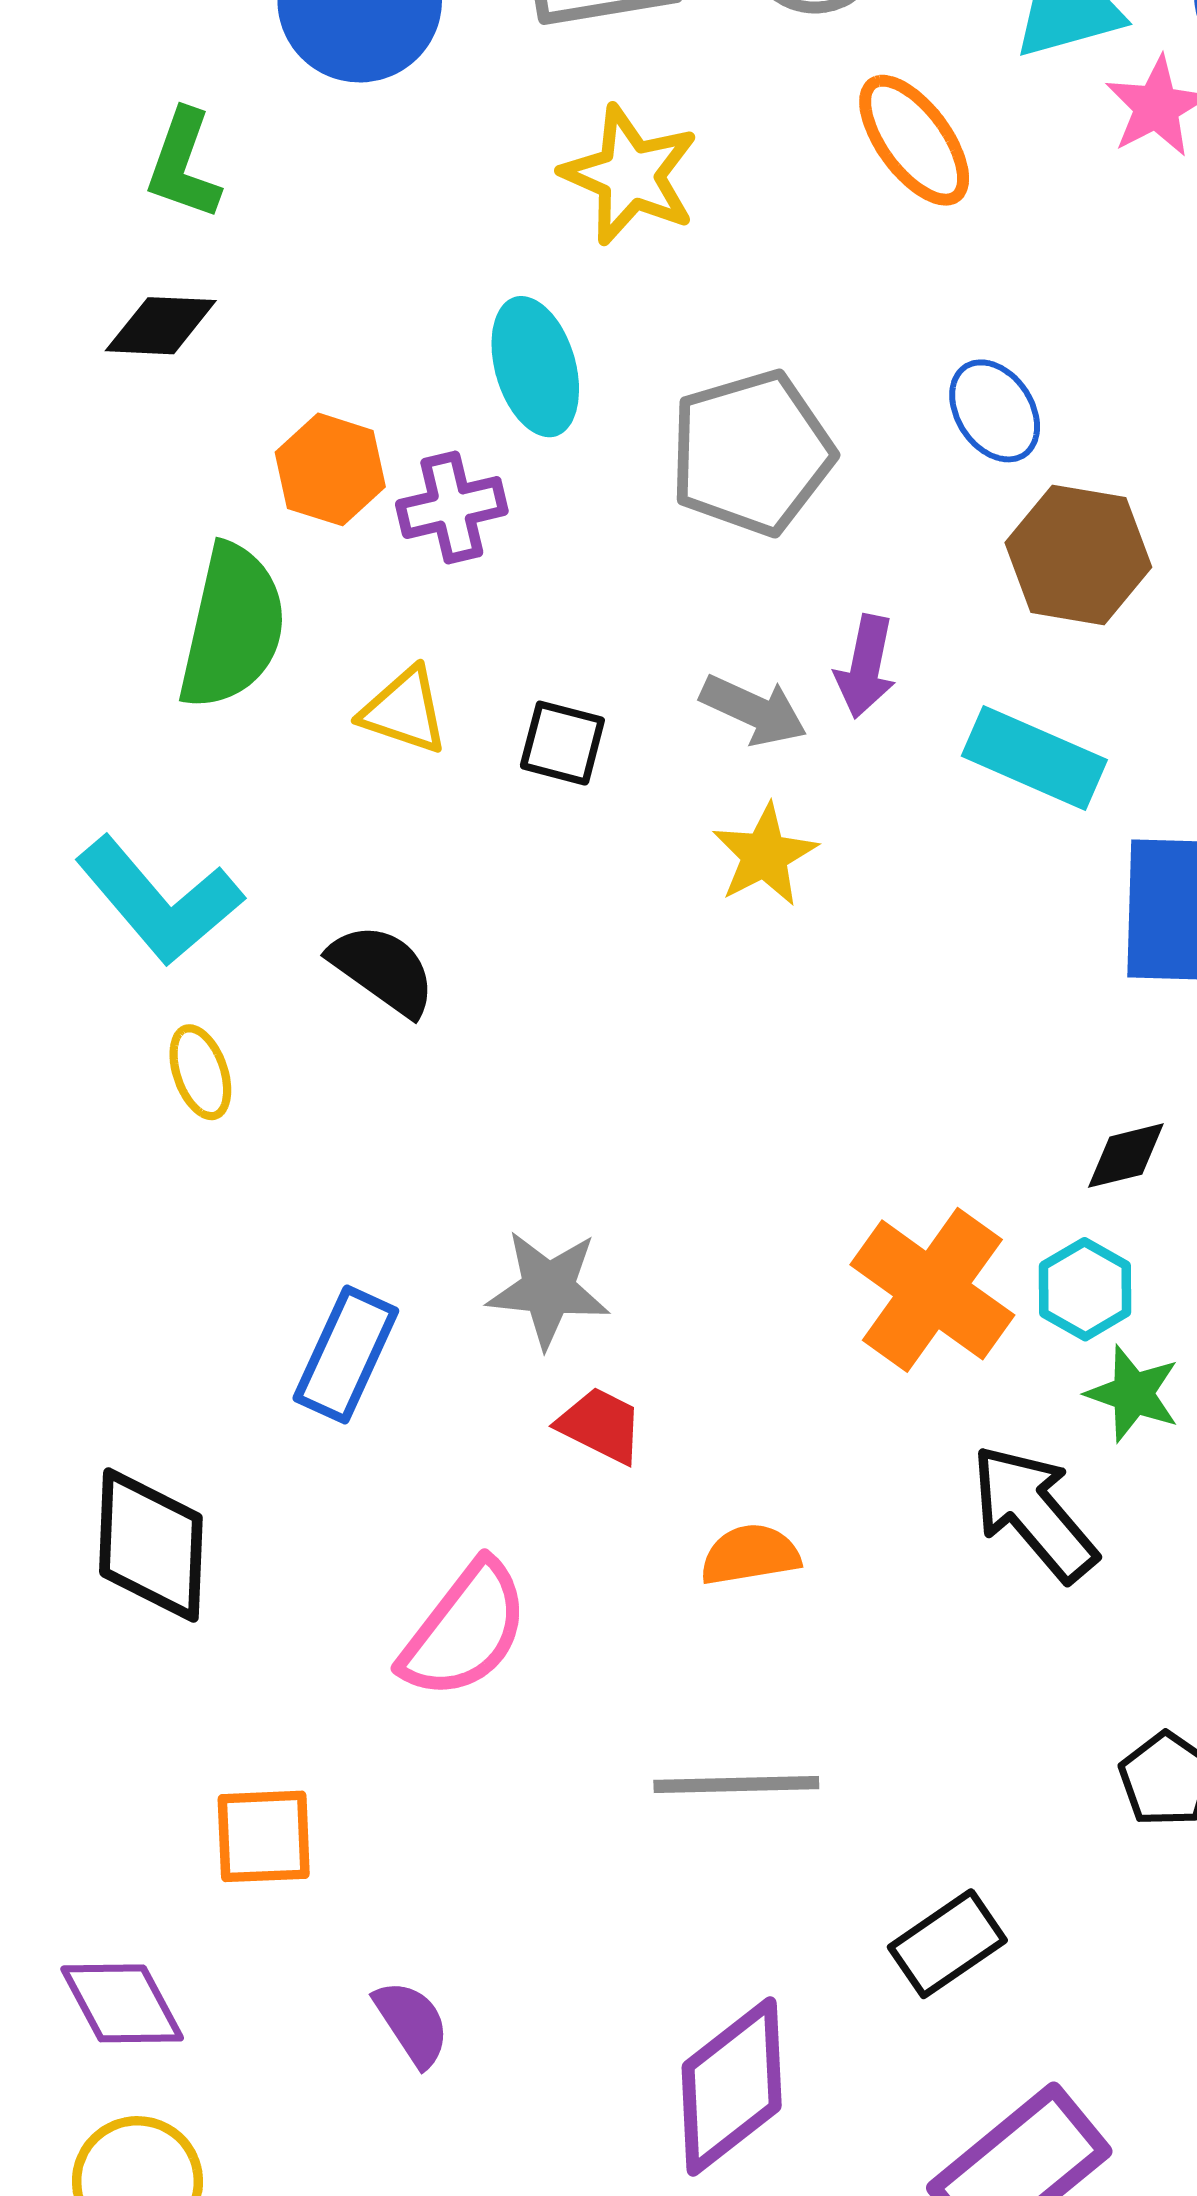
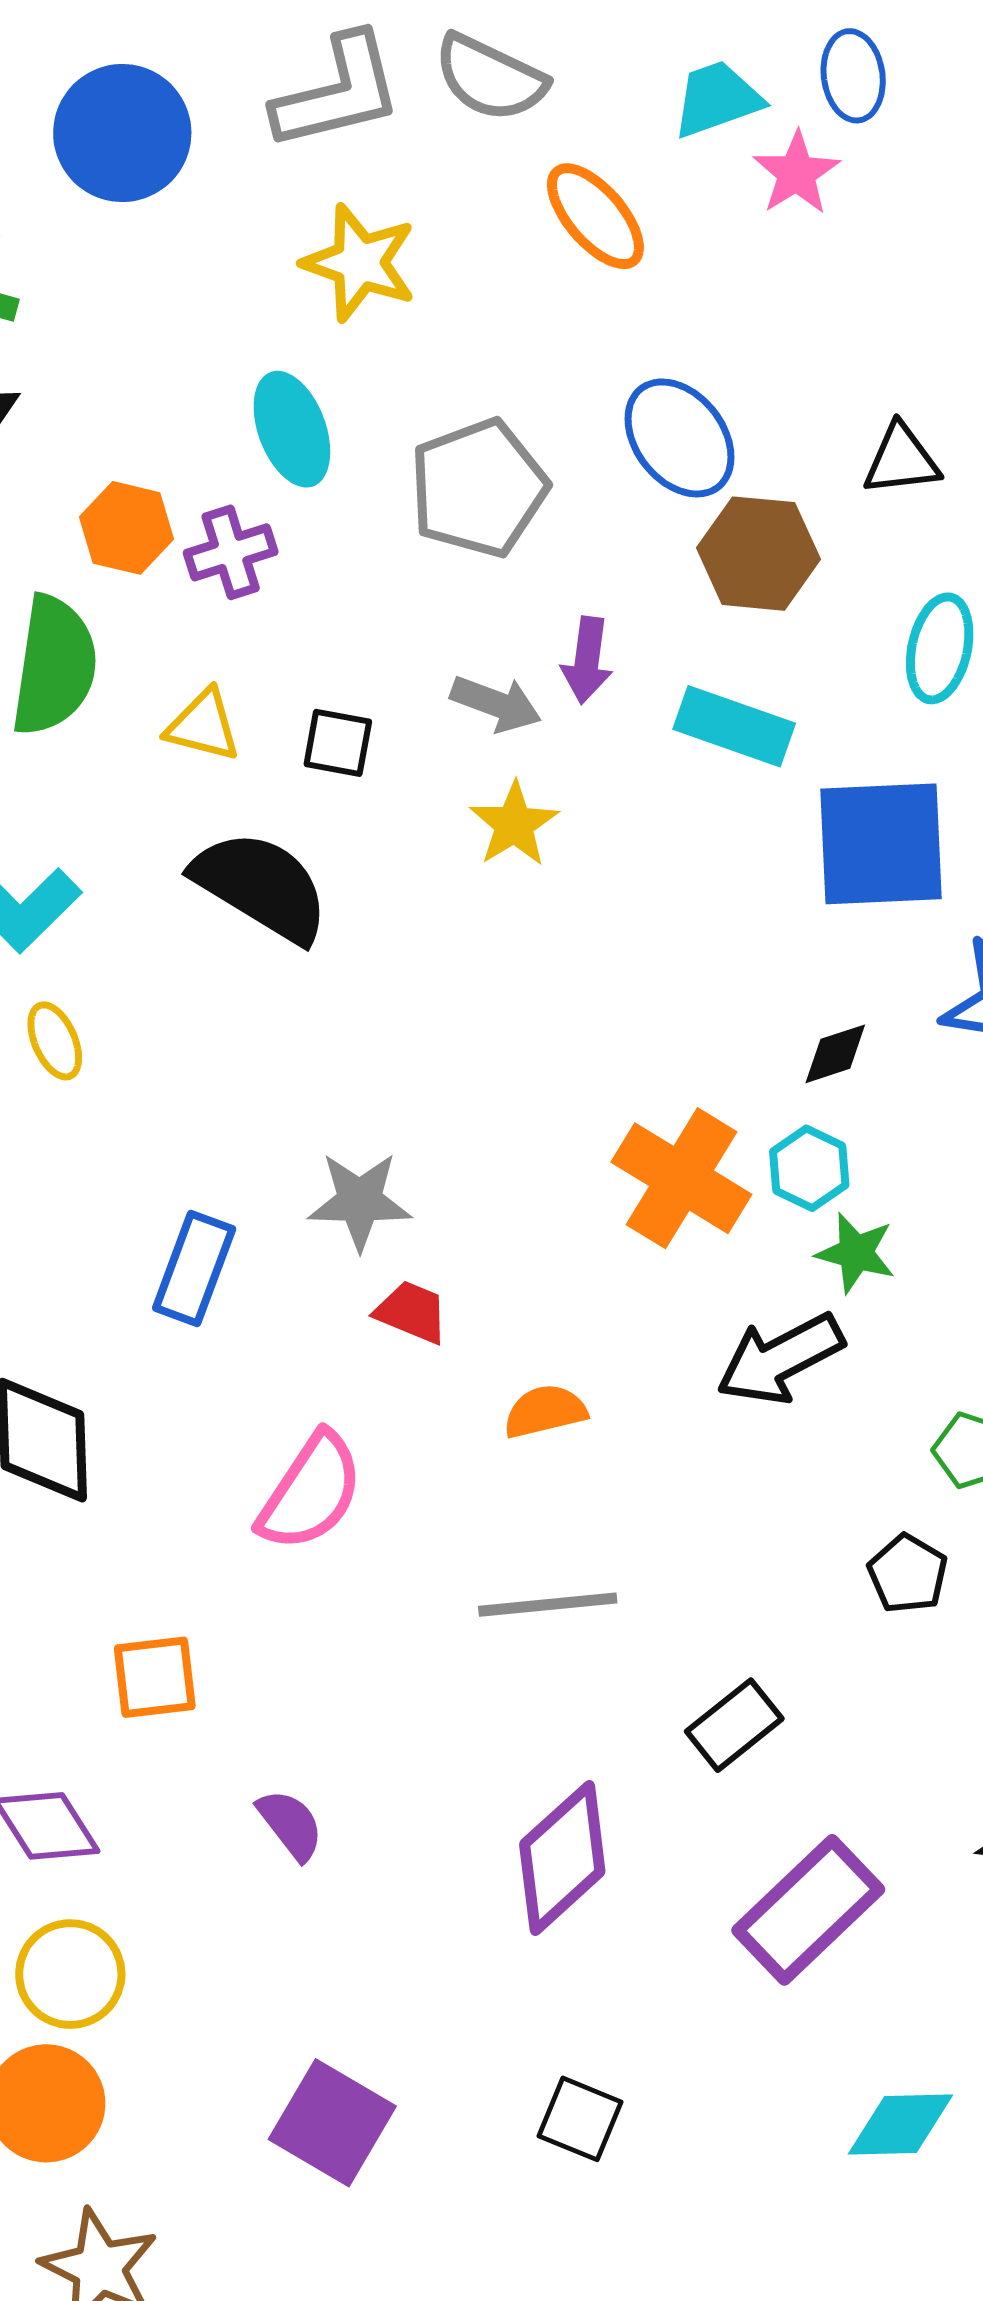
blue ellipse: (995, 411) -> (680, 438), size x1.4
black semicircle: (383, 970) -> (261, 886), moved, size x1.5
black arrow: (1034, 1513) -> (780, 1359), turned -73

